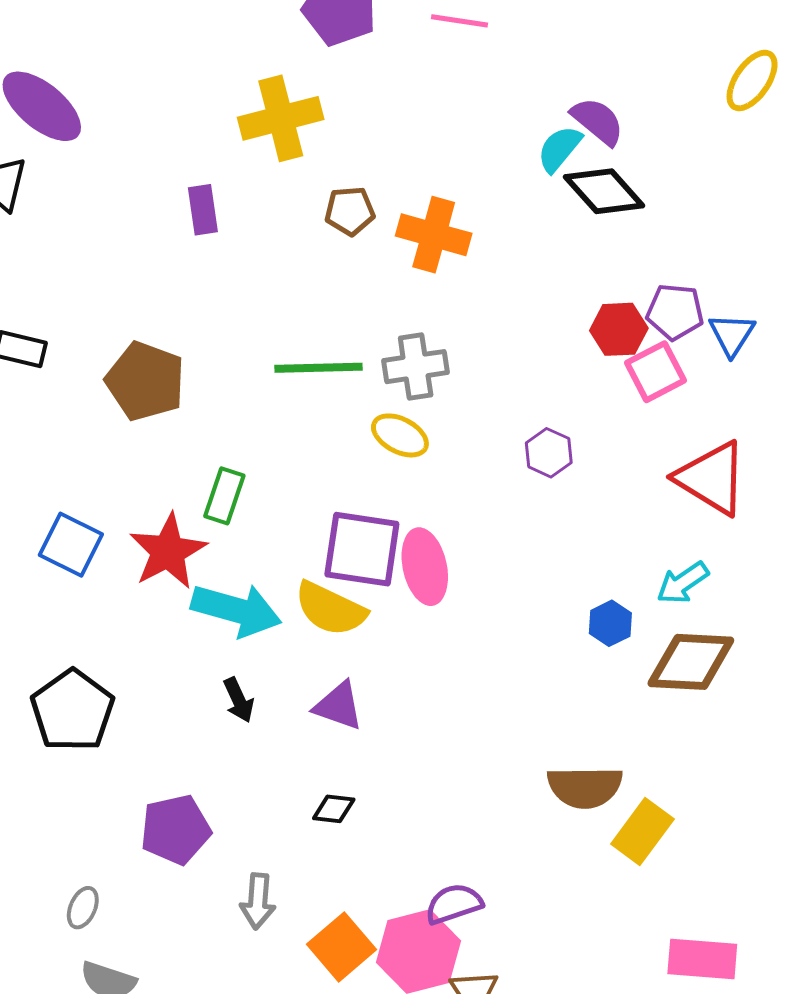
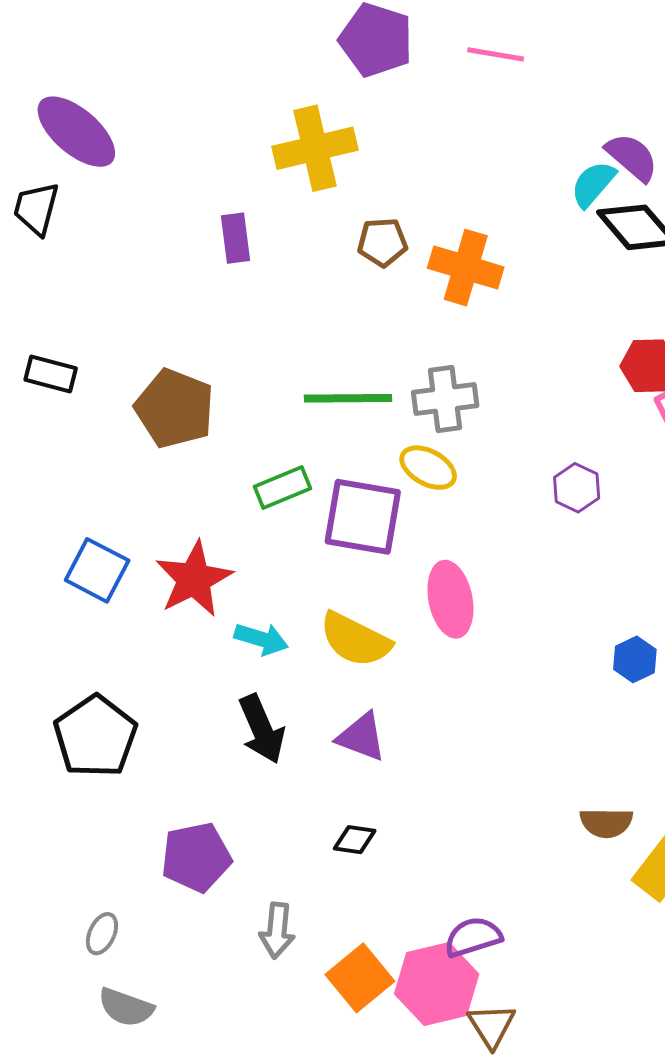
green rectangle: (224, 496) -> (282, 488), moved, turned 48
purple square: (362, 549) -> (363, 517), moved
cyan arrow: (236, 610) -> (261, 639), size x0.6
black arrow: (239, 700) -> (262, 729), size x1.5
brown semicircle: (585, 787) -> (606, 823), size x0.7

